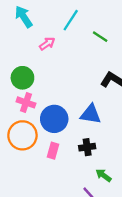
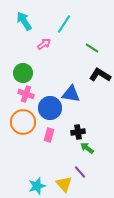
green line: (100, 37) -> (92, 48), moved
blue triangle: (91, 114) -> (71, 94), moved
green arrow: (104, 175) -> (87, 148), moved

